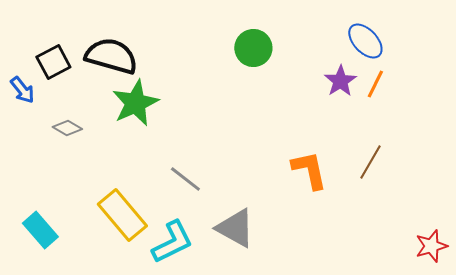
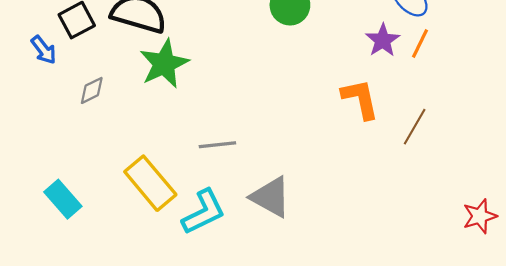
gray diamond: (67, 128) -> (92, 90), turned -56
orange L-shape: (309, 170) -> (360, 99), moved
gray line: (185, 179) -> (217, 145), turned -44

